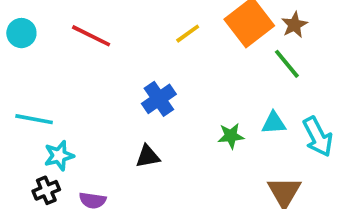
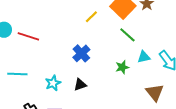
red line: (91, 36) -> (28, 36), moved
green line: (287, 64) -> (127, 35), moved
cyan star: (59, 156) -> (53, 83), moved

